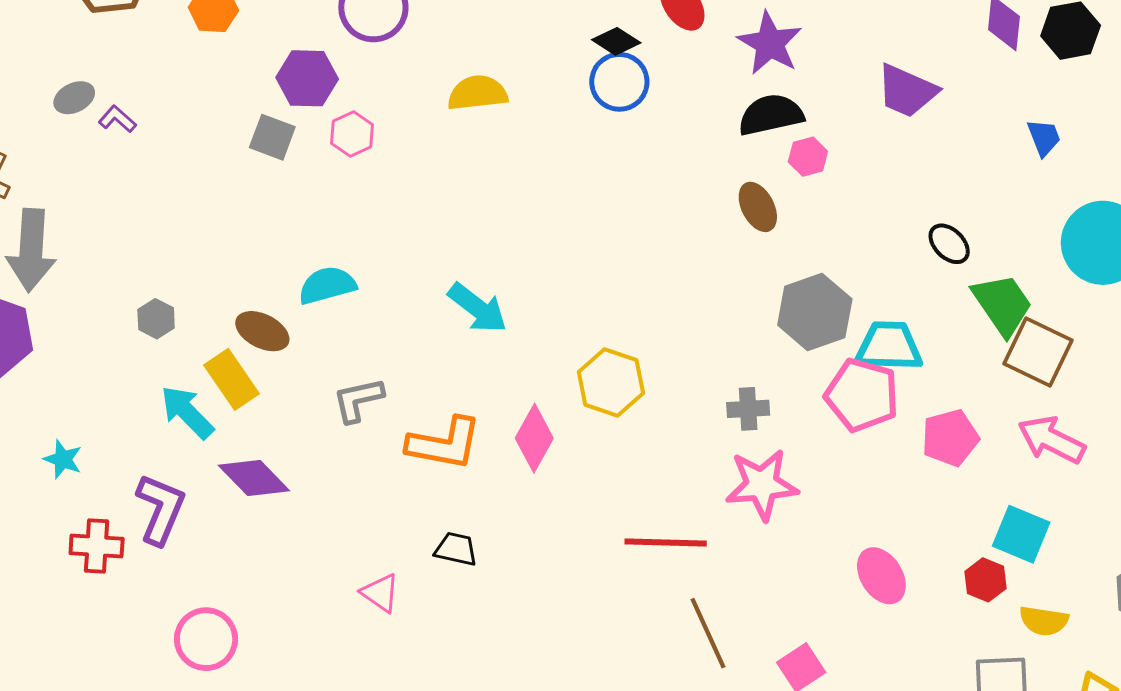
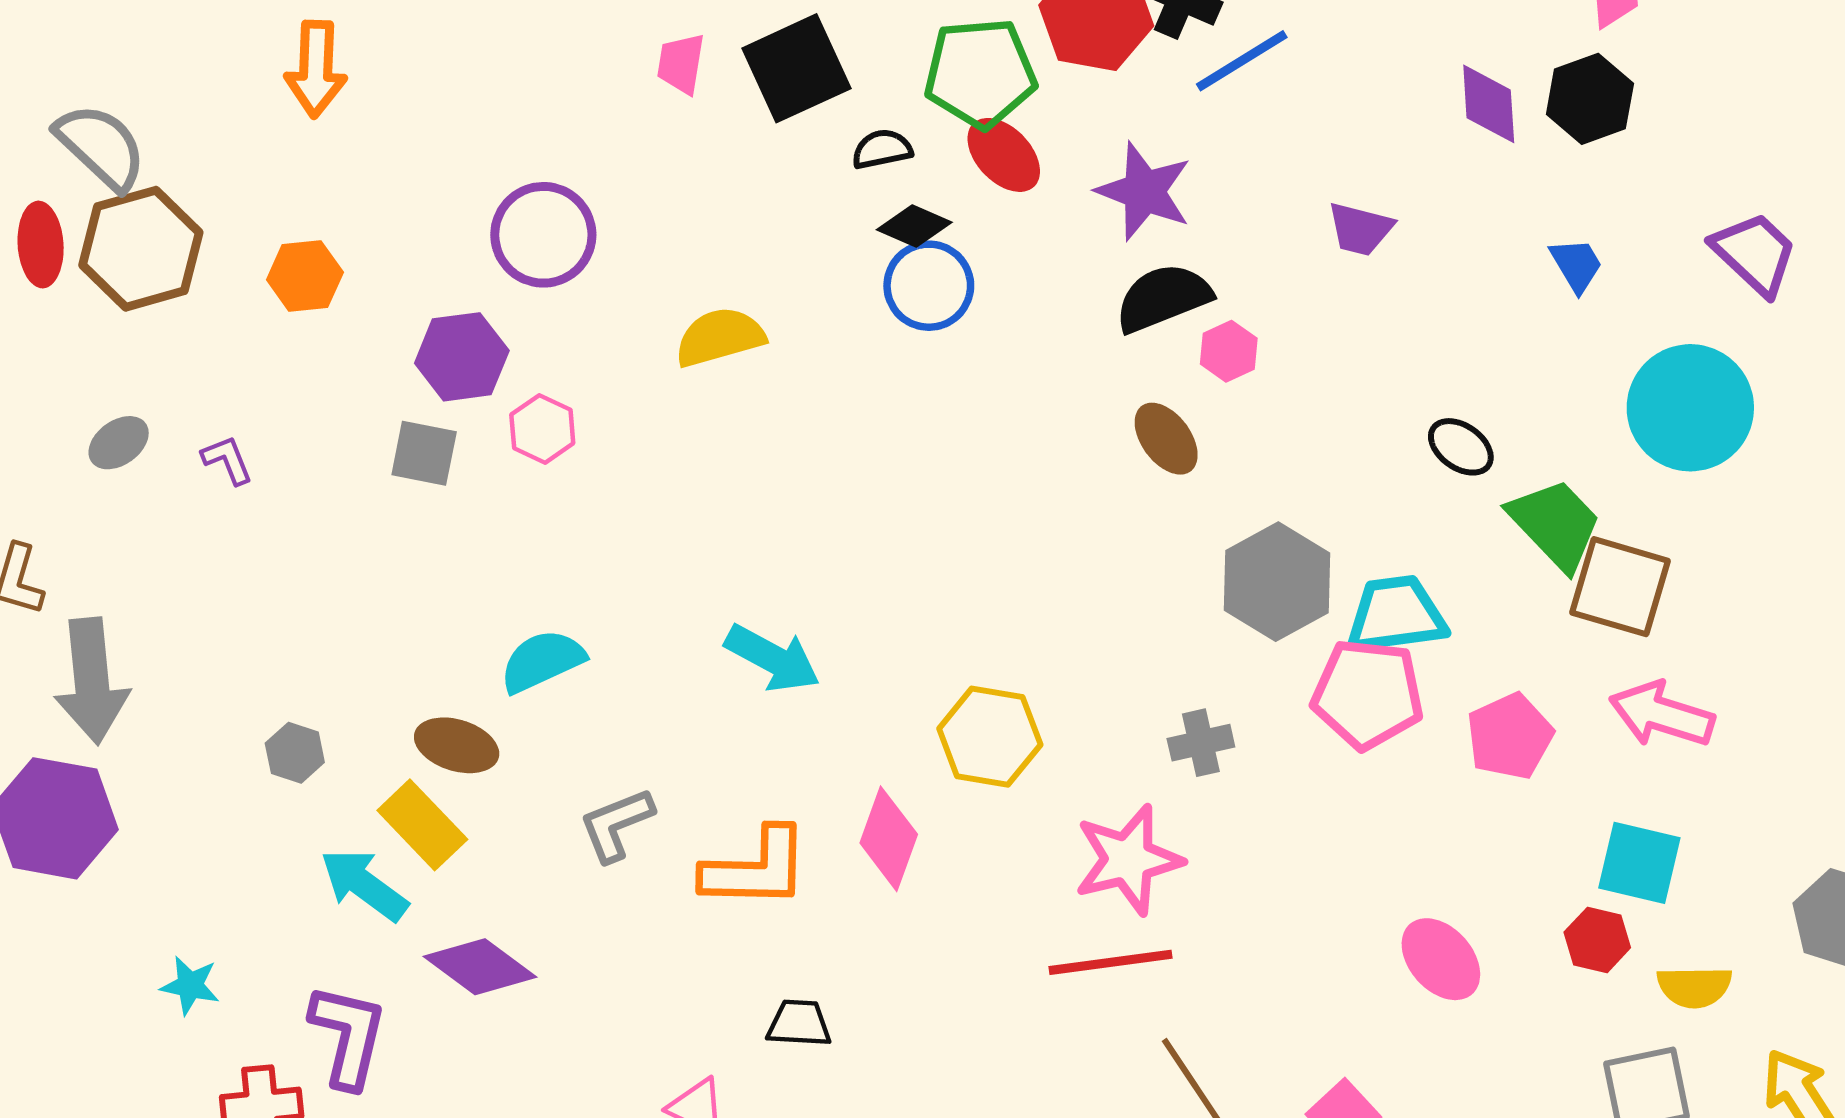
purple trapezoid: (907, 91) -> (1360, 229), size x0.7
purple L-shape: (117, 119) -> (227, 460), moved, turned 36
pink star: (762, 485) -> (1128, 860), moved

